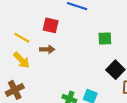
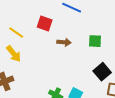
brown arrow: (47, 49) -> (64, 42), moved

